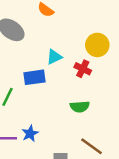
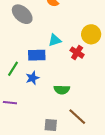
green semicircle: (80, 107) -> (62, 90), moved
blue star: (30, 133) -> (32, 78), moved

